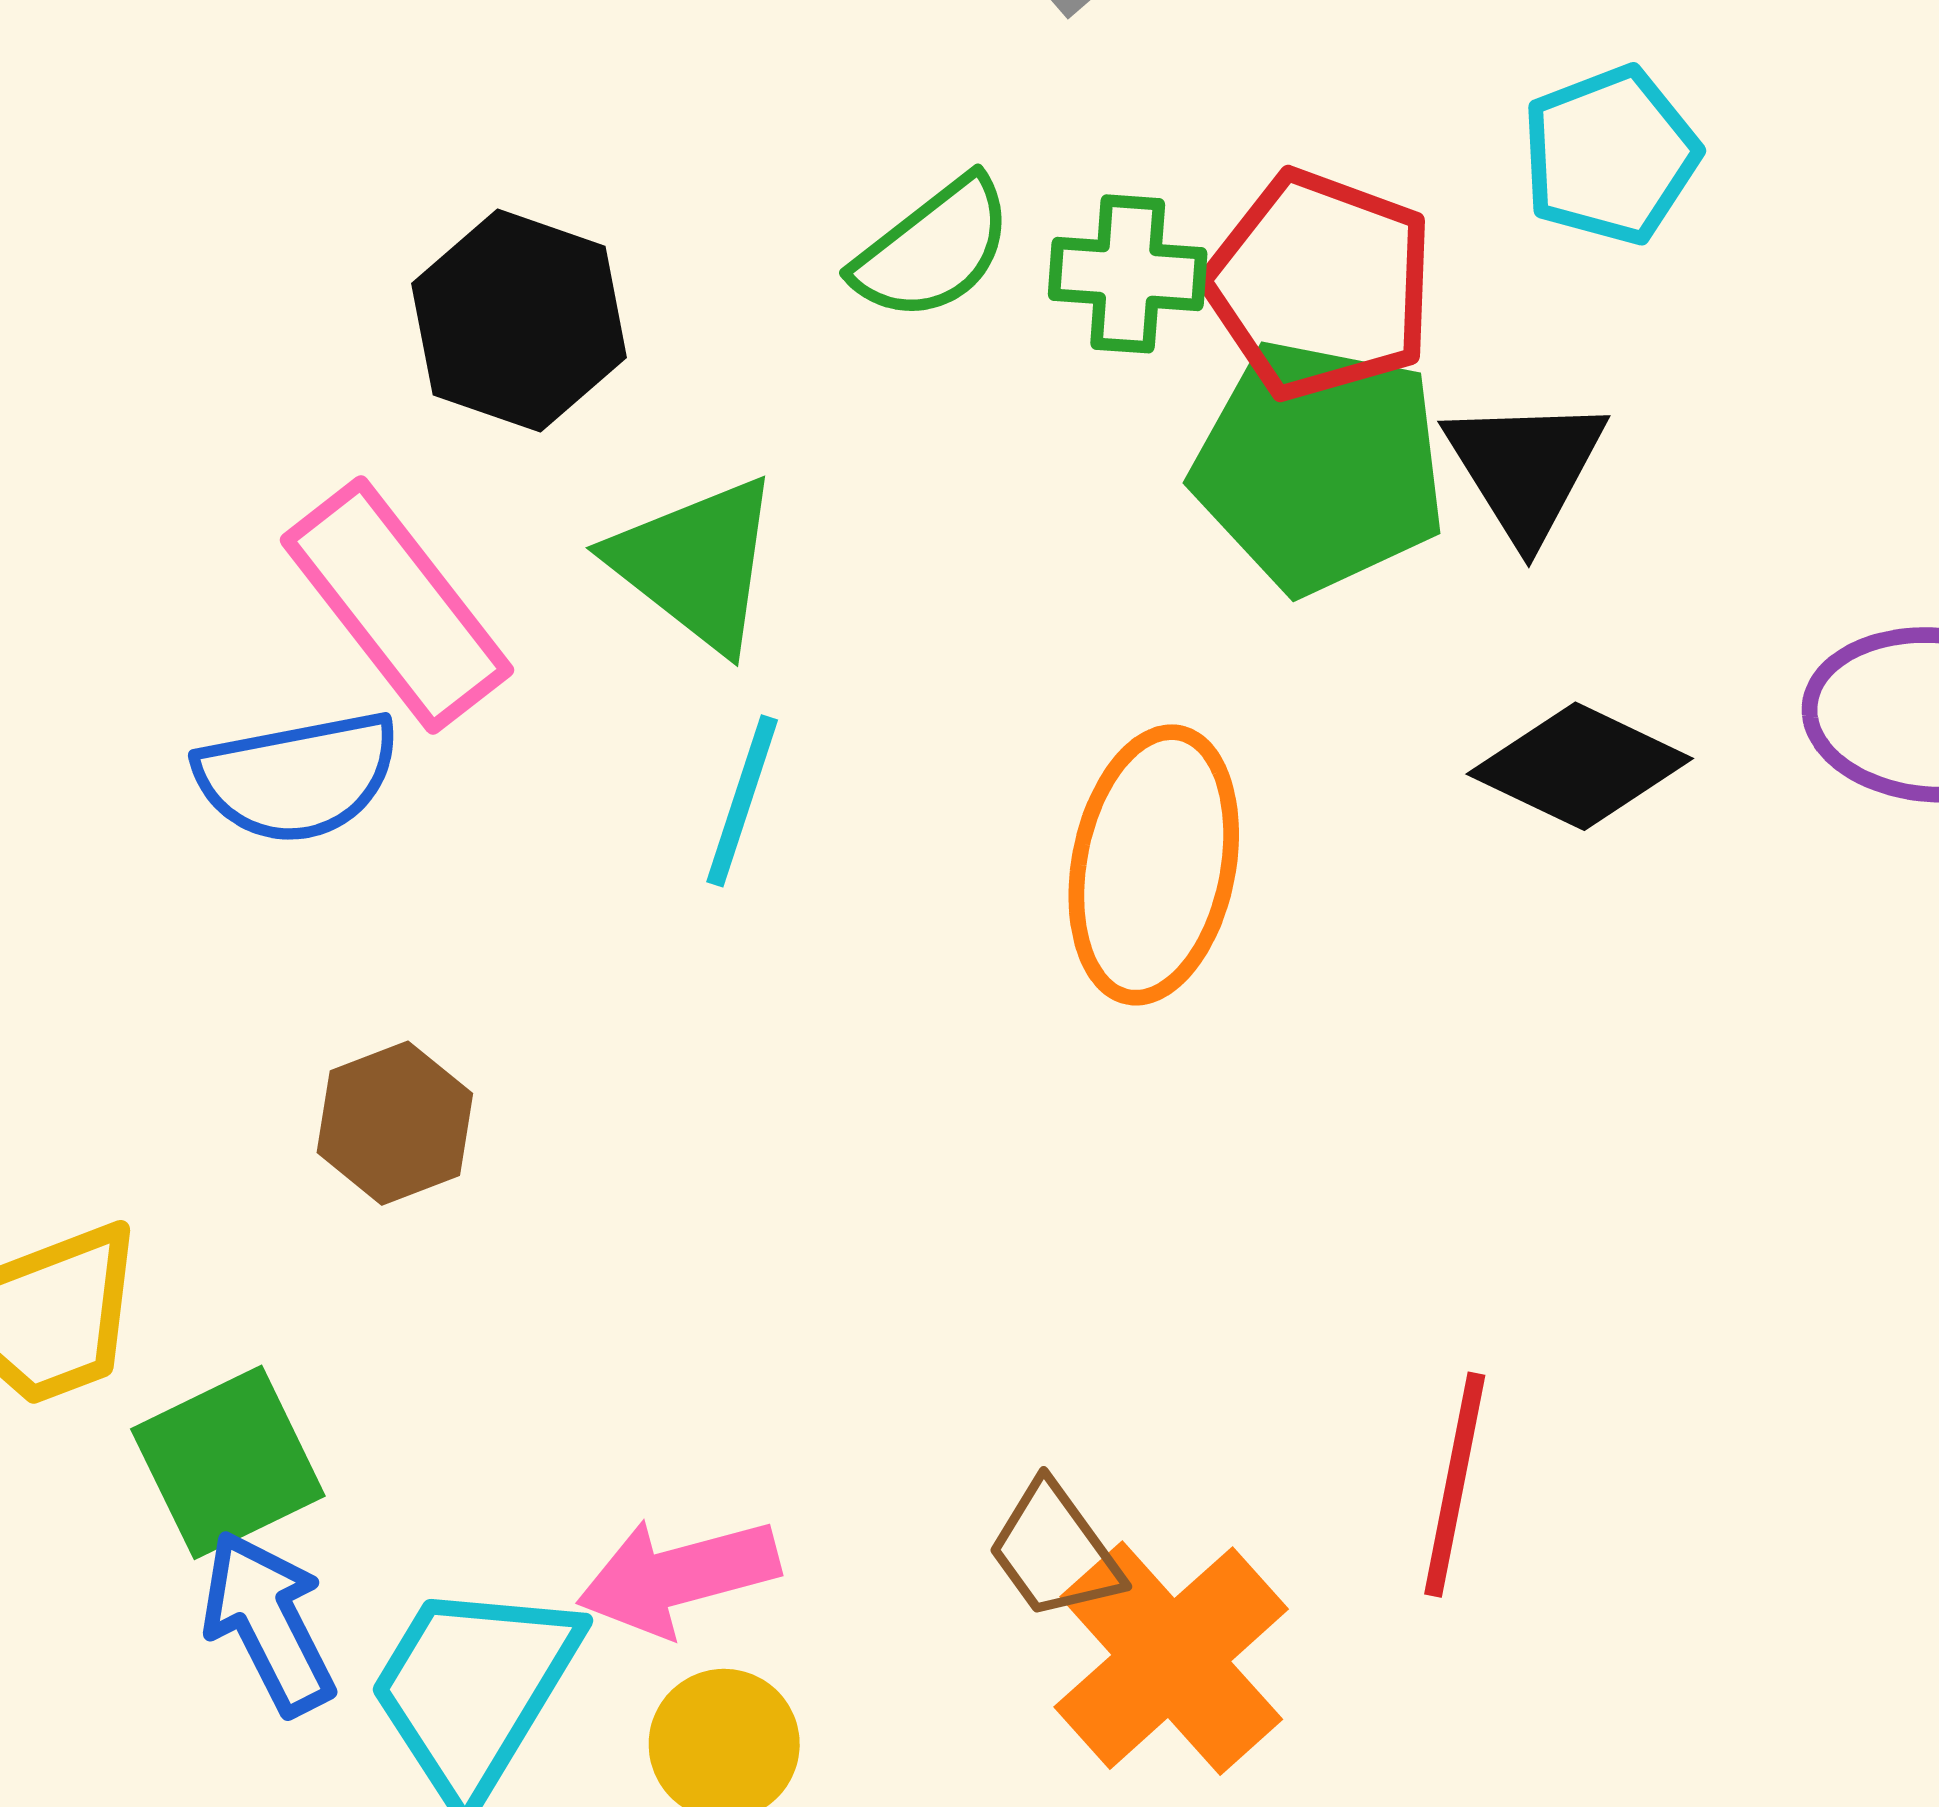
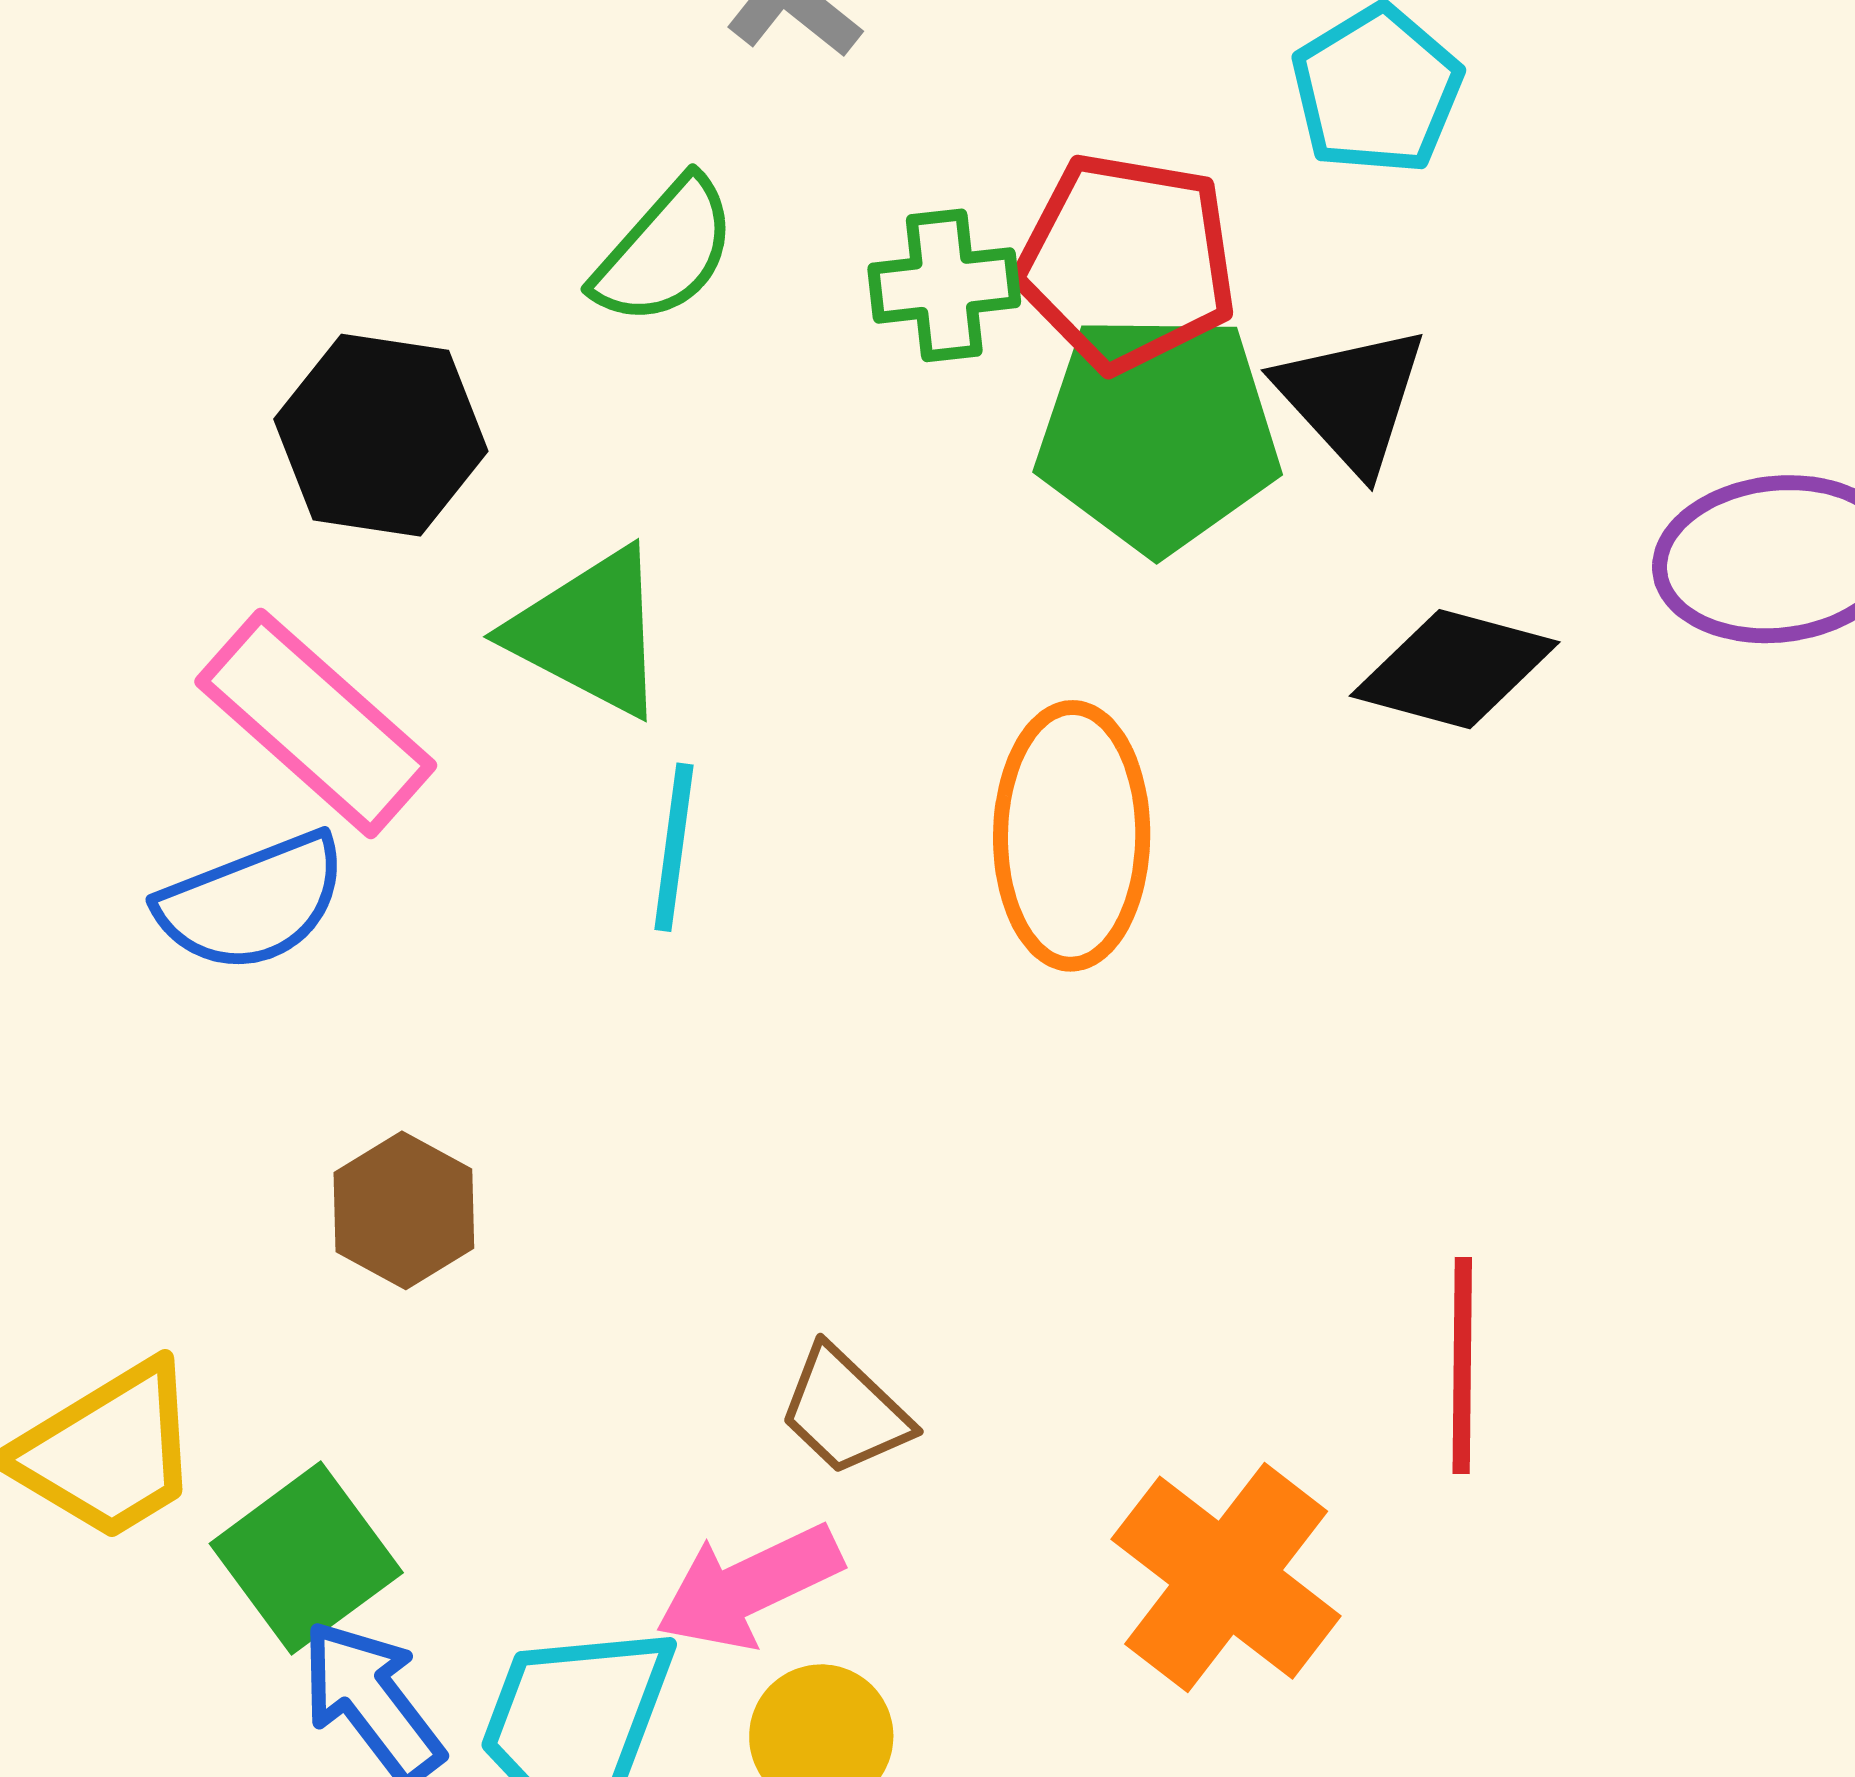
green semicircle: (933, 249) -> (665, 252), moved
brown trapezoid: (1055, 1551) -> (845, 1411), moved

